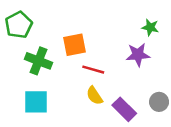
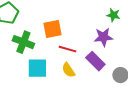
cyan square: (36, 102) -> (37, 68), moved
purple rectangle: (124, 109) -> (95, 61), moved

